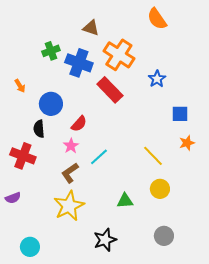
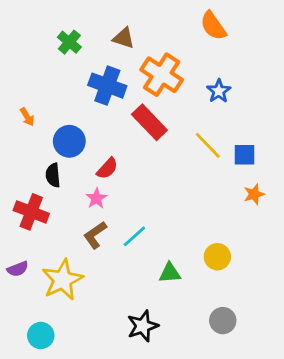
green cross: (51, 51) -> (69, 42), moved, turned -30
blue star: (157, 79) -> (219, 91), moved
yellow line: (153, 156) -> (208, 145), moved
cyan line: (99, 157) -> (134, 236), moved
yellow star: (69, 206) -> (62, 280), moved

